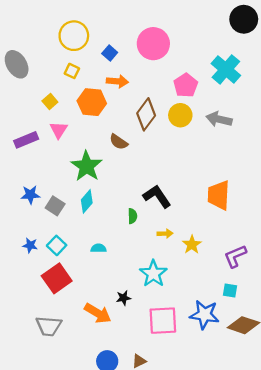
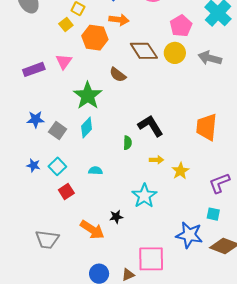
yellow square: (50, 102) -> (66, 25), moved
brown diamond: (146, 114) -> (144, 51), turned -72
red square: (57, 278) -> (66, 192), moved, size x0.6
pink square: (163, 321) -> (151, 259), moved

